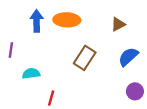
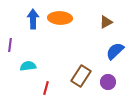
brown rectangle: (85, 58) -> (81, 76), moved
purple circle: (135, 91) -> (108, 82), moved

